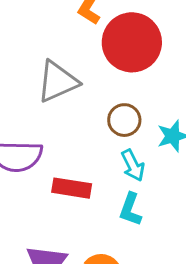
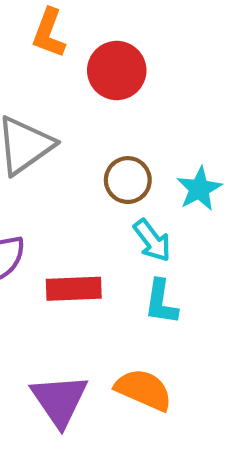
red circle: (132, 42) -> (117, 70), size x0.7

